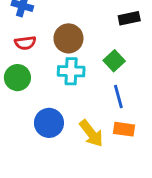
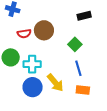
red semicircle: (25, 43) -> (24, 34), moved
cyan cross: (71, 71) -> (32, 64), moved
yellow arrow: (91, 133) -> (55, 83), moved

